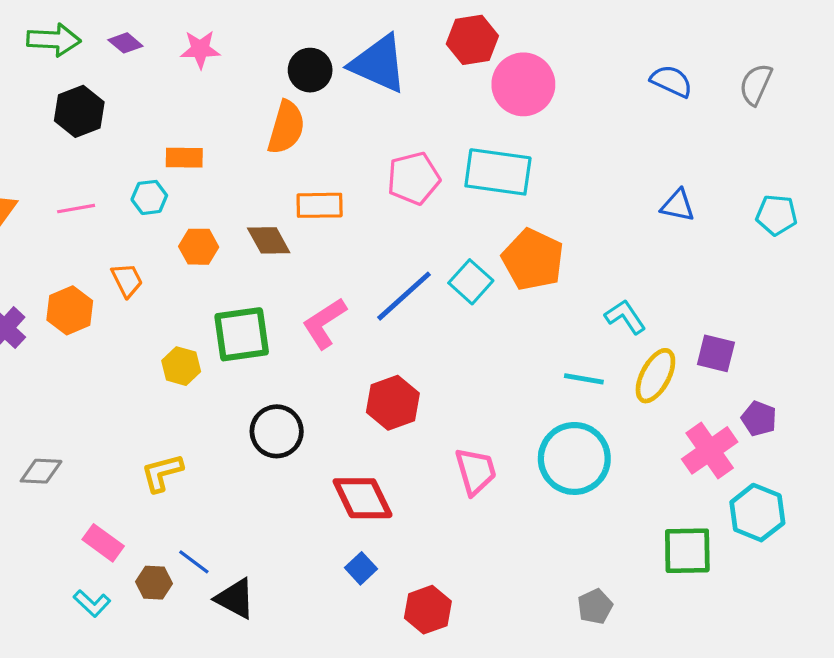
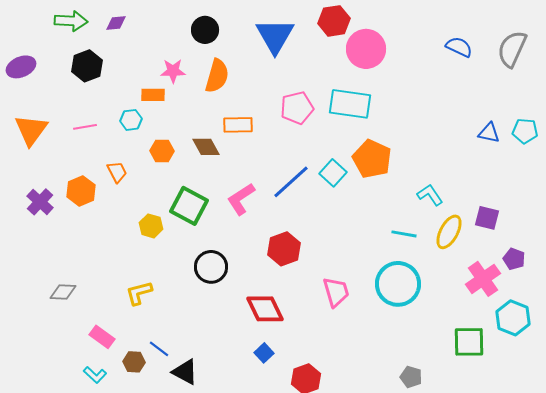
purple diamond: (125, 43) -> (116, 23), turned -45
pink star: (200, 49) -> (173, 71), moved
blue triangle: (379, 64) -> (275, 36), turned 36
black circle: (310, 70) -> (205, 30), moved
gray semicircle: (756, 84) -> (512, 49), size x1.4
blue triangle: (678, 205) -> (489, 133), moved
green square: (242, 334) -> (189, 206), turned 36
gray pentagon: (595, 606) -> (411, 377), turned -30

